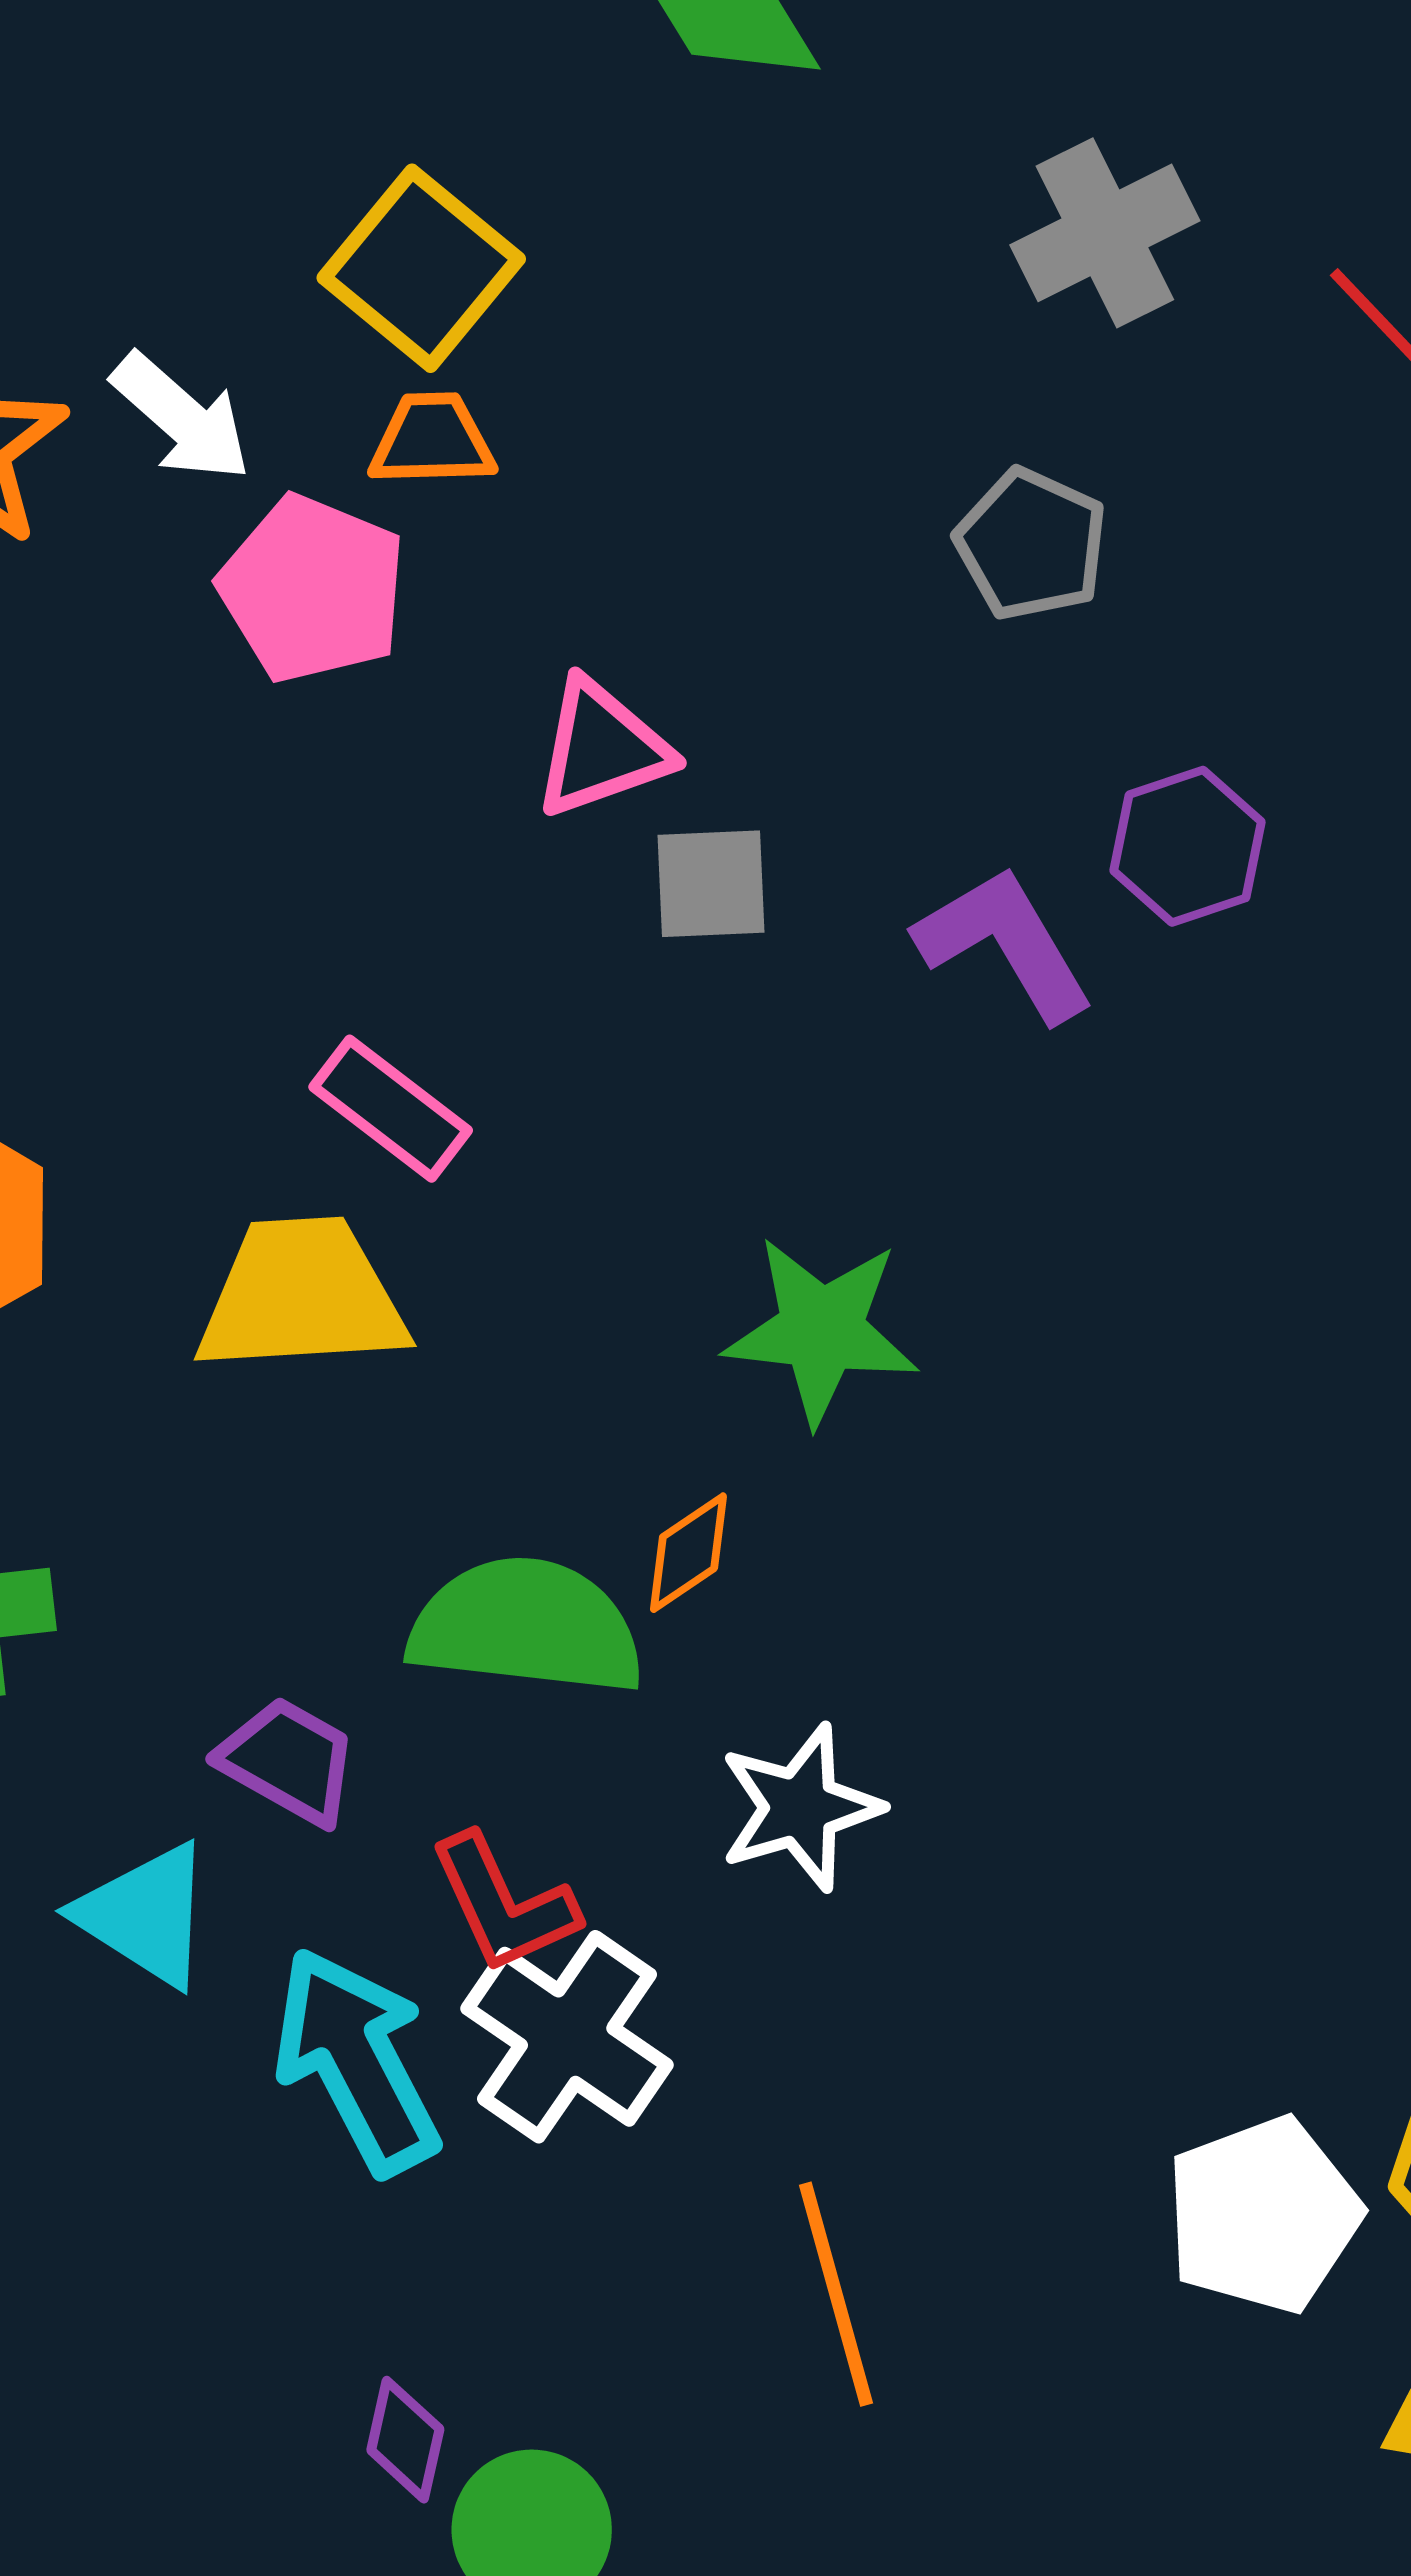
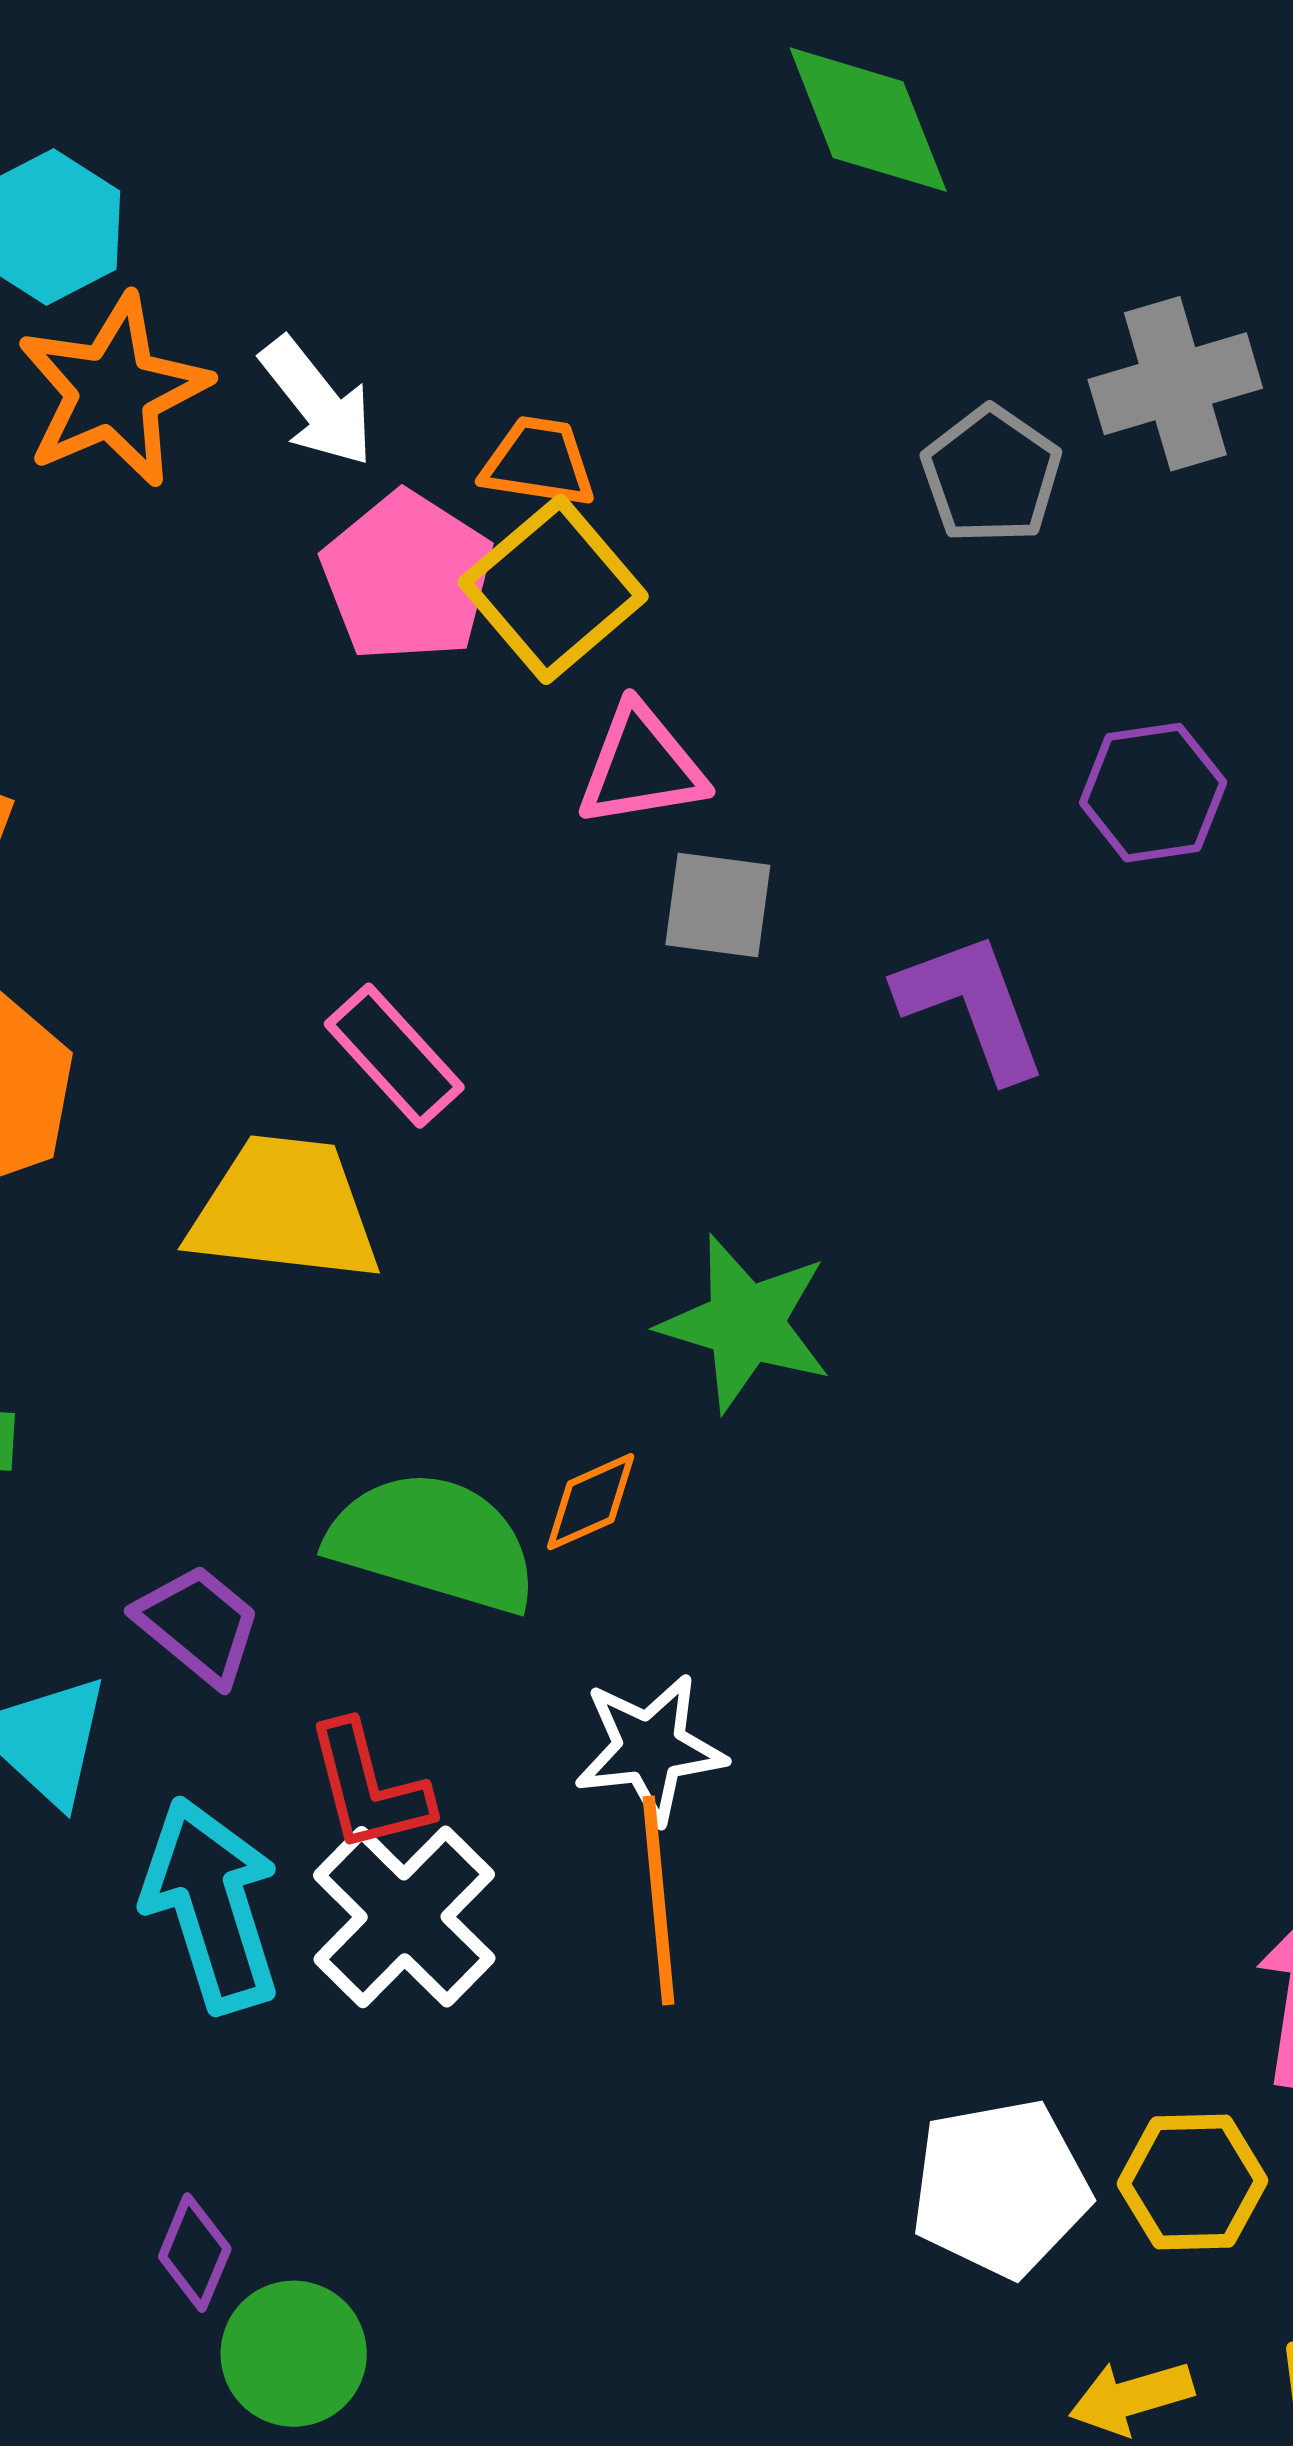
yellow square: (421, 268) -> (553, 589), moved
gray pentagon: (1031, 544) -> (991, 475), moved
purple hexagon: (1187, 846) -> (1153, 793), moved
orange line: (836, 2294) -> (658, 1900), moved

